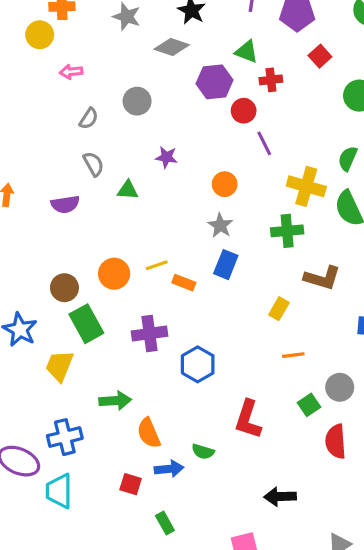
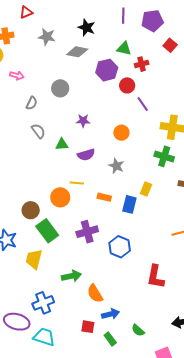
pink arrow: (71, 72) -> (17, 76), turned -152
purple semicircle: (65, 204) -> (86, 155), moved
gray star: (220, 225) -> (116, 166), moved
green cross: (287, 231) -> (164, 156), turned 30
yellow line: (157, 265) -> (77, 183), moved, turned 32
blue rectangle: (226, 265) -> (129, 204), moved
yellow rectangle: (279, 309) -> (146, 189), moved
green semicircle: (203, 452) -> (138, 330), moved, turned 32
cyan trapezoid: (59, 491) -> (44, 337), turned 115
green rectangle: (165, 523) -> (110, 339), moved

